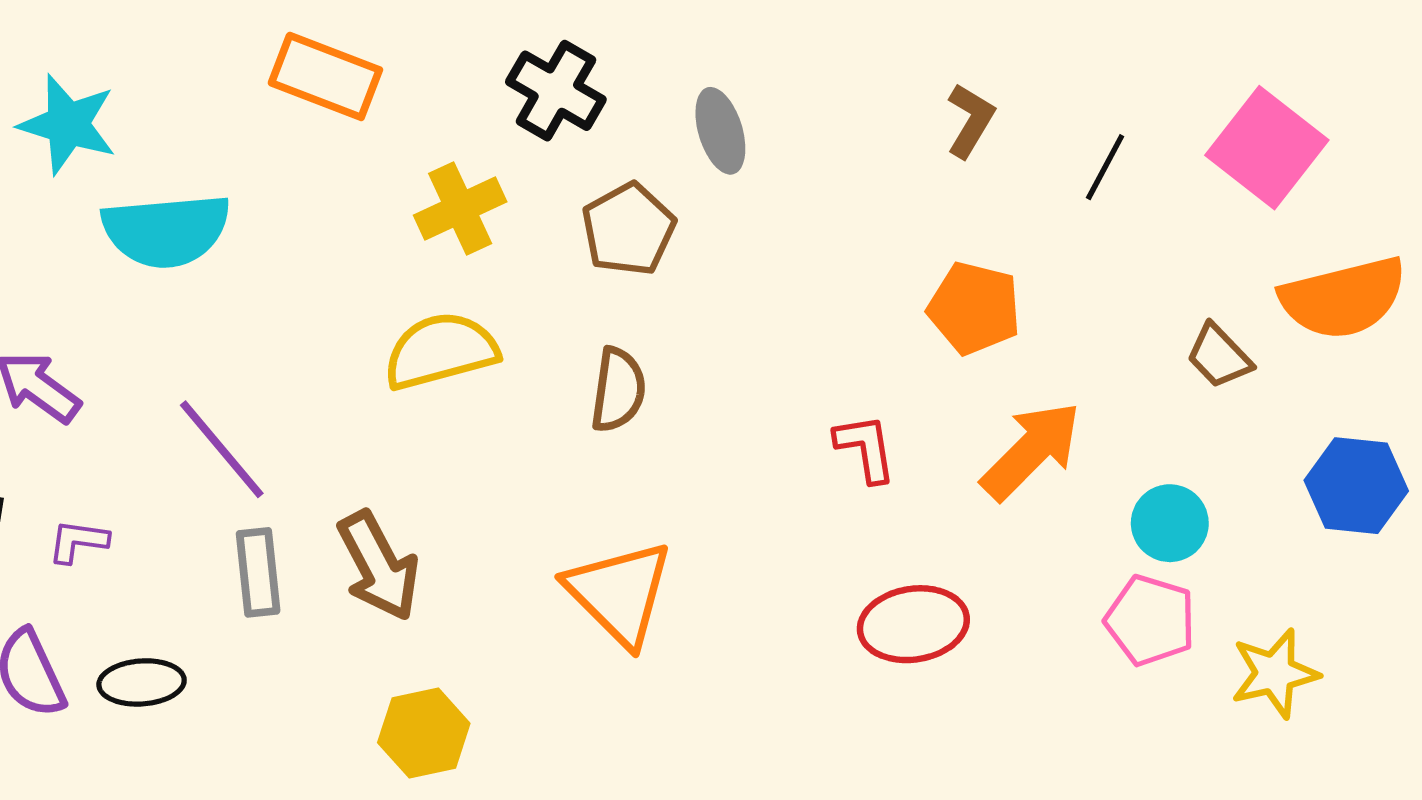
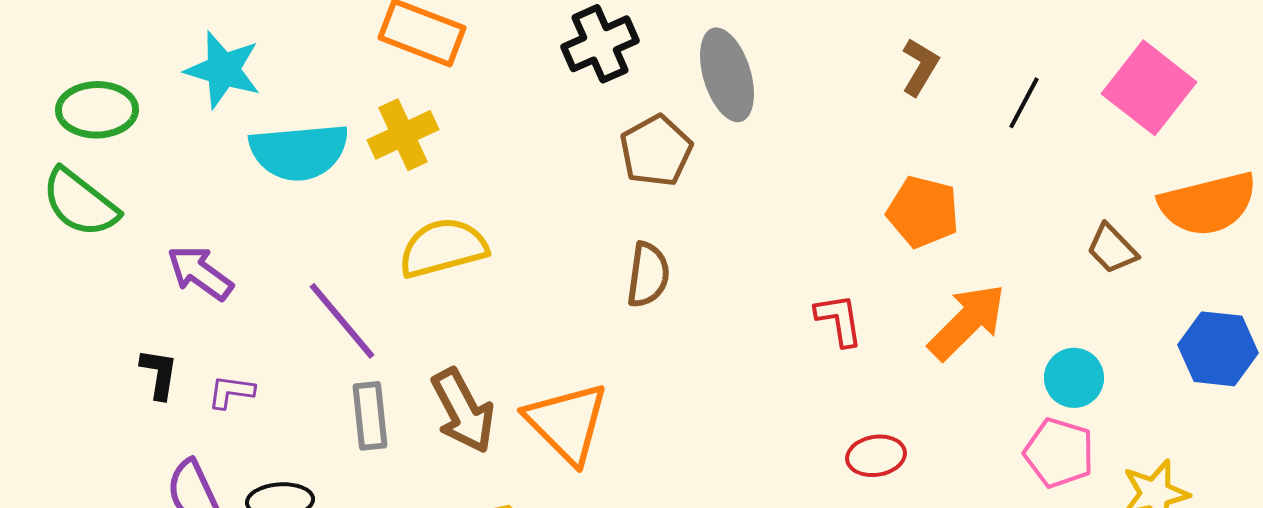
black cross: (556, 91) -> (600, 44), turned 36
gray ellipse: (720, 131) -> (727, 75), size x1.4
yellow cross: (460, 208) -> (403, 135), moved
yellow semicircle: (441, 351) -> (443, 248), moved
orange triangle: (619, 593) -> (567, 423), moved
red ellipse: (913, 624) -> (876, 456), size x0.7

